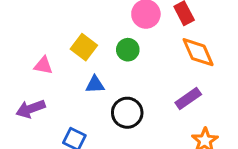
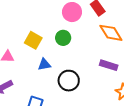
purple rectangle: (188, 99) -> (109, 65), turned 60

